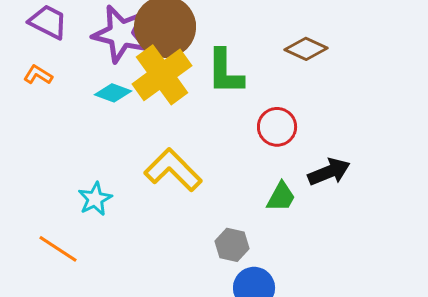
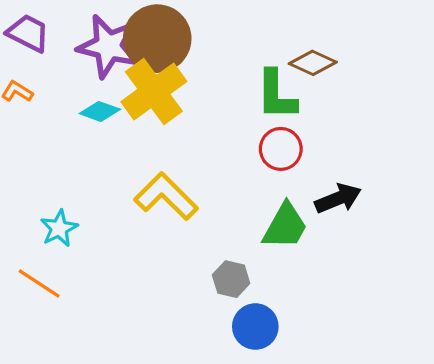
green L-shape: (225, 72) -> (276, 95), moved
green trapezoid: (281, 197) -> (285, 226), size x1.4
cyan star: (95, 199) -> (59, 228), moved

